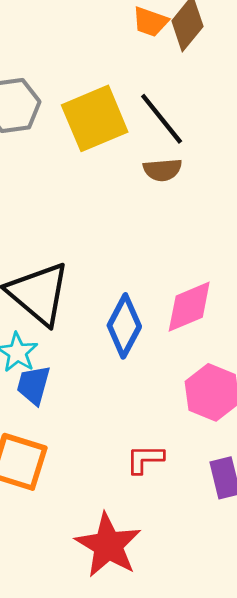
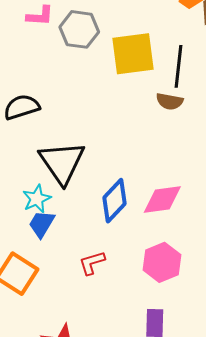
black line: (162, 119) -> (178, 66), turned 30
red L-shape: (145, 459) -> (92, 263), moved, turned -32

